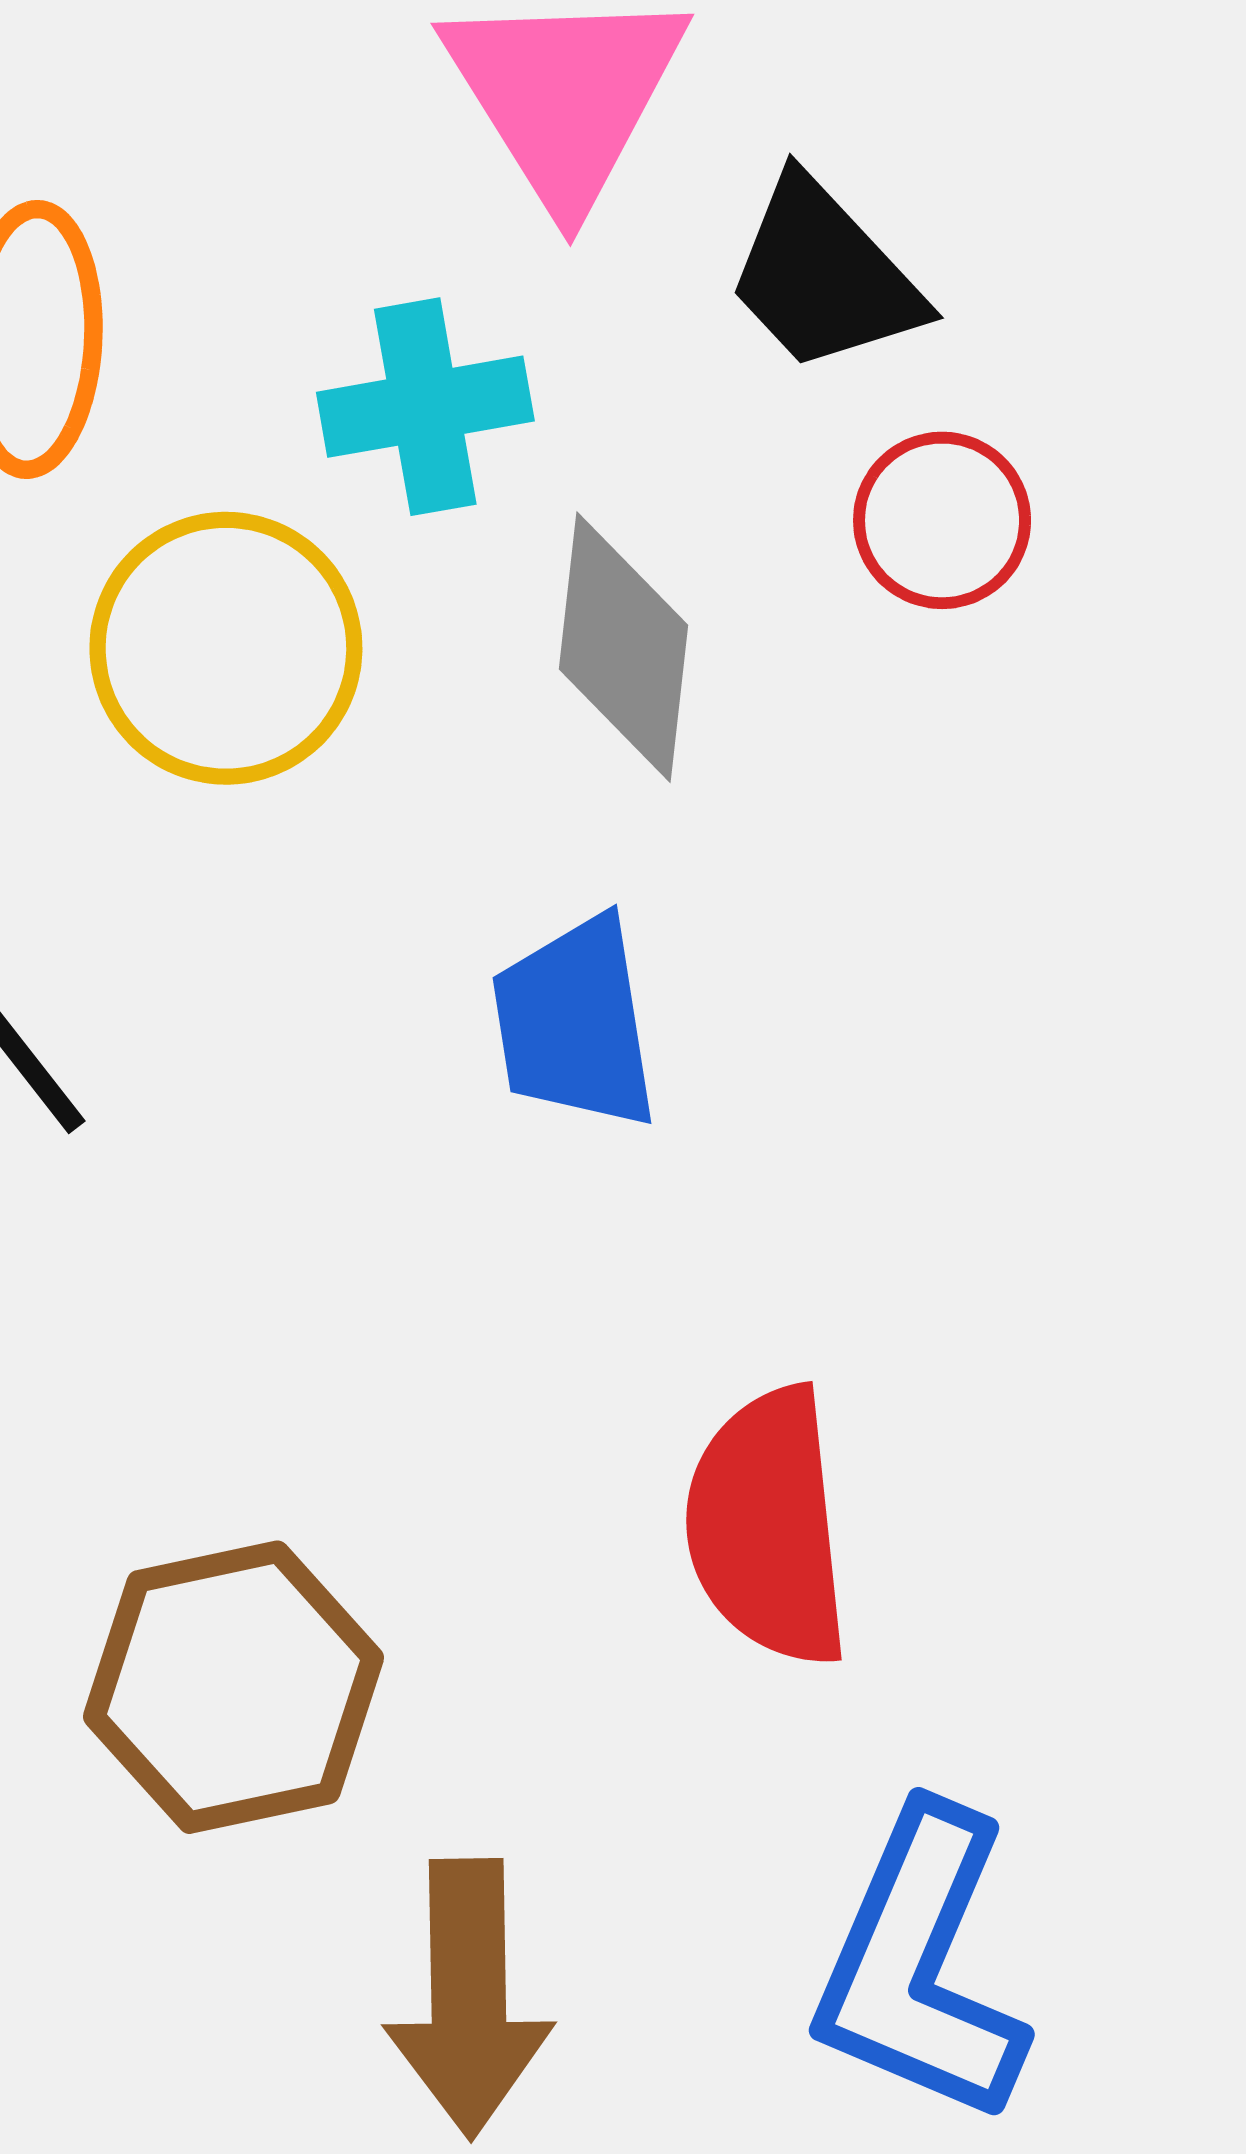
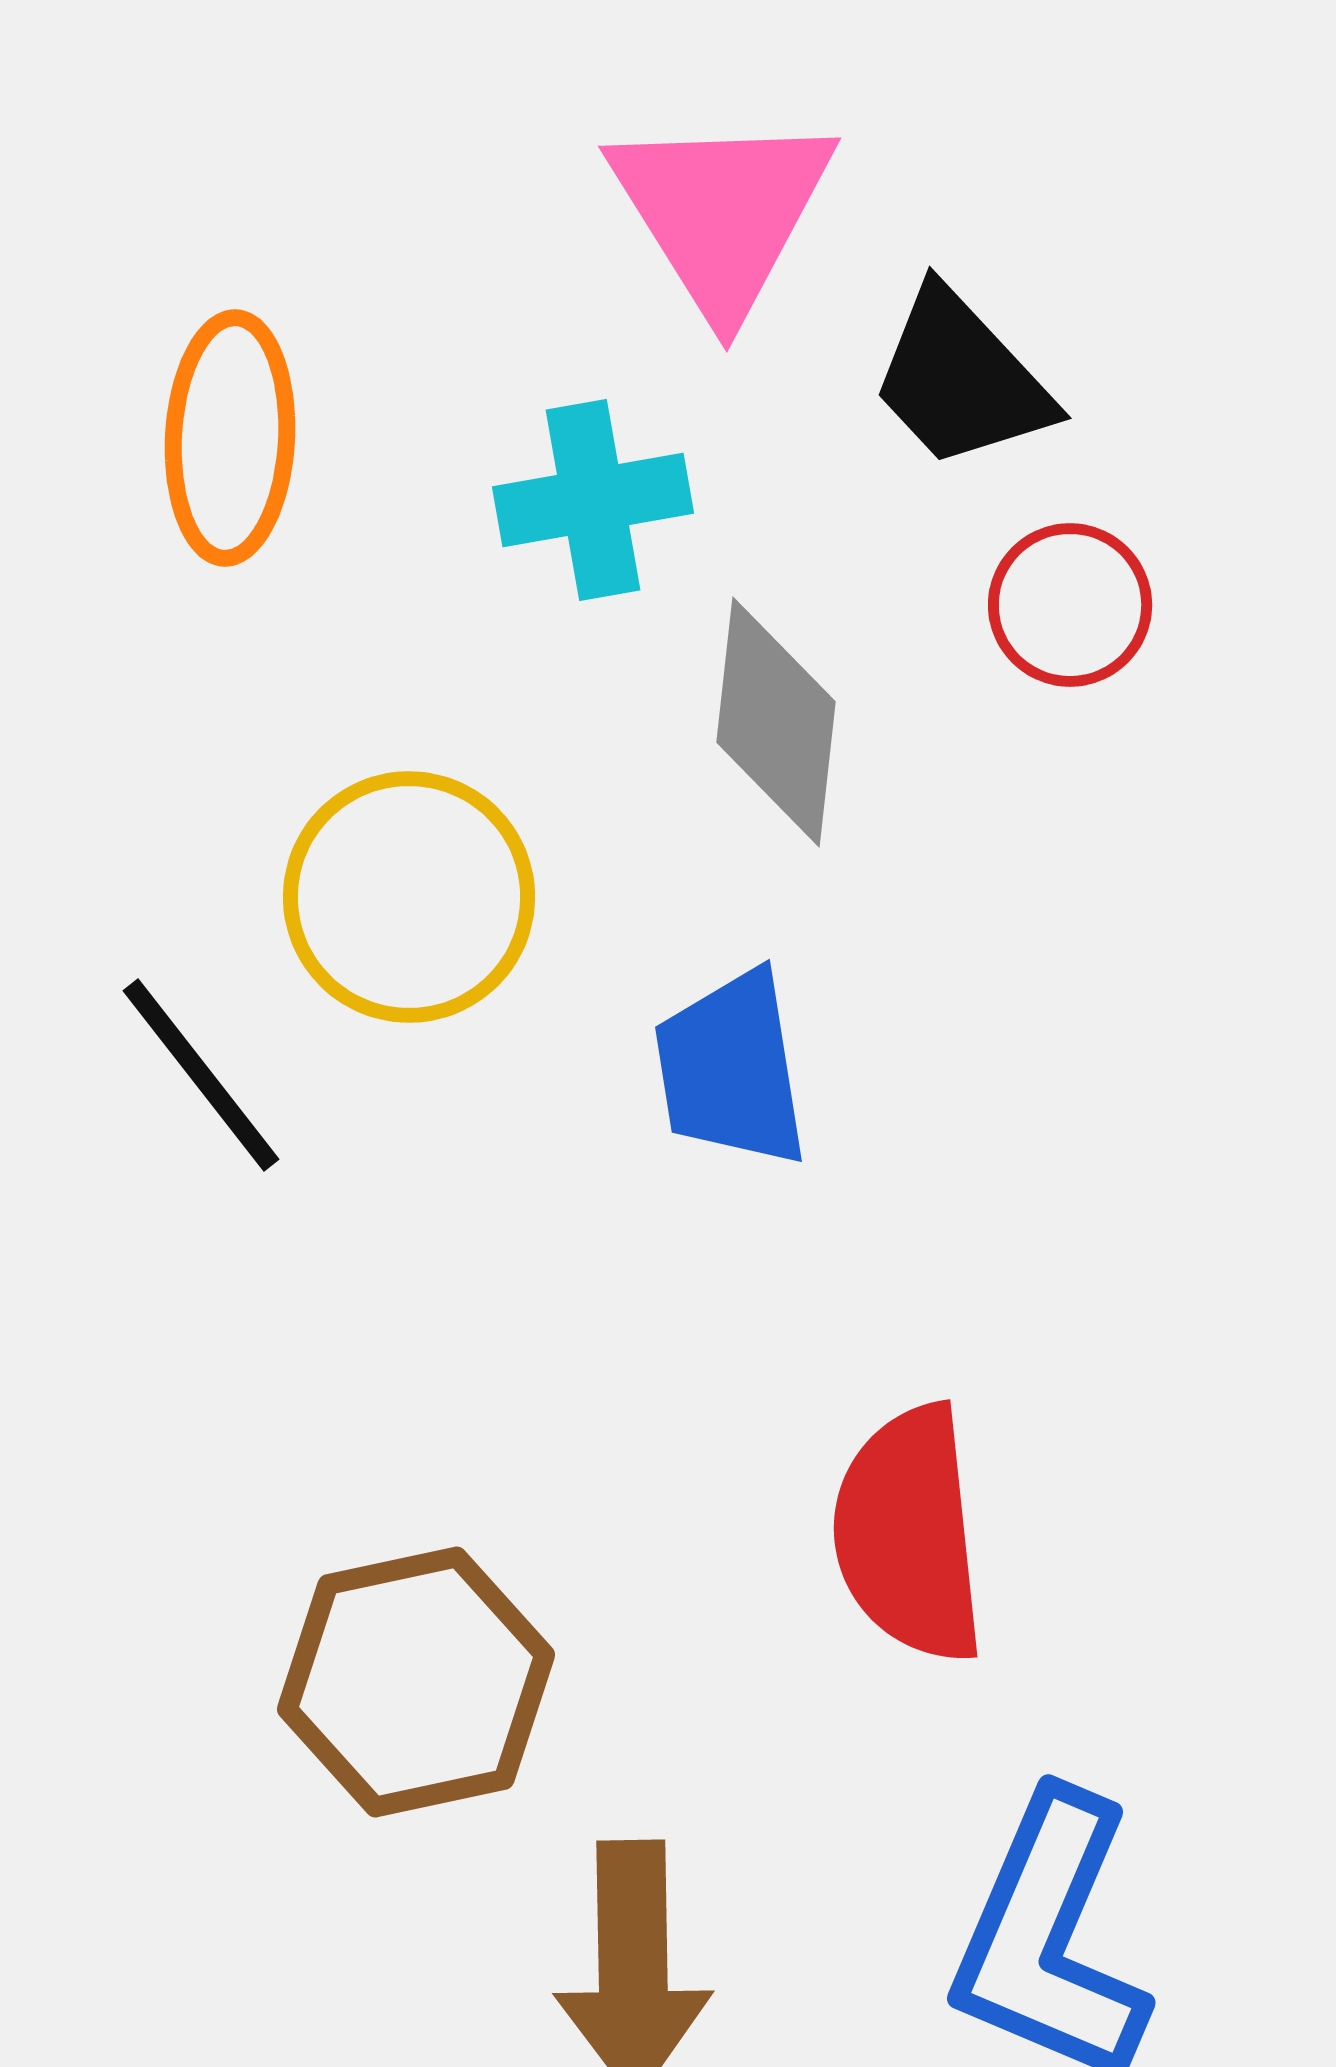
yellow circle: (226, 648) -> (409, 897), moved

